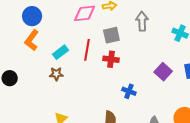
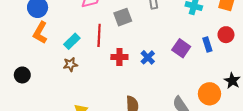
red cross: (111, 59) -> (119, 57), moved
blue cross: (129, 91) -> (148, 57), moved, turned 32

